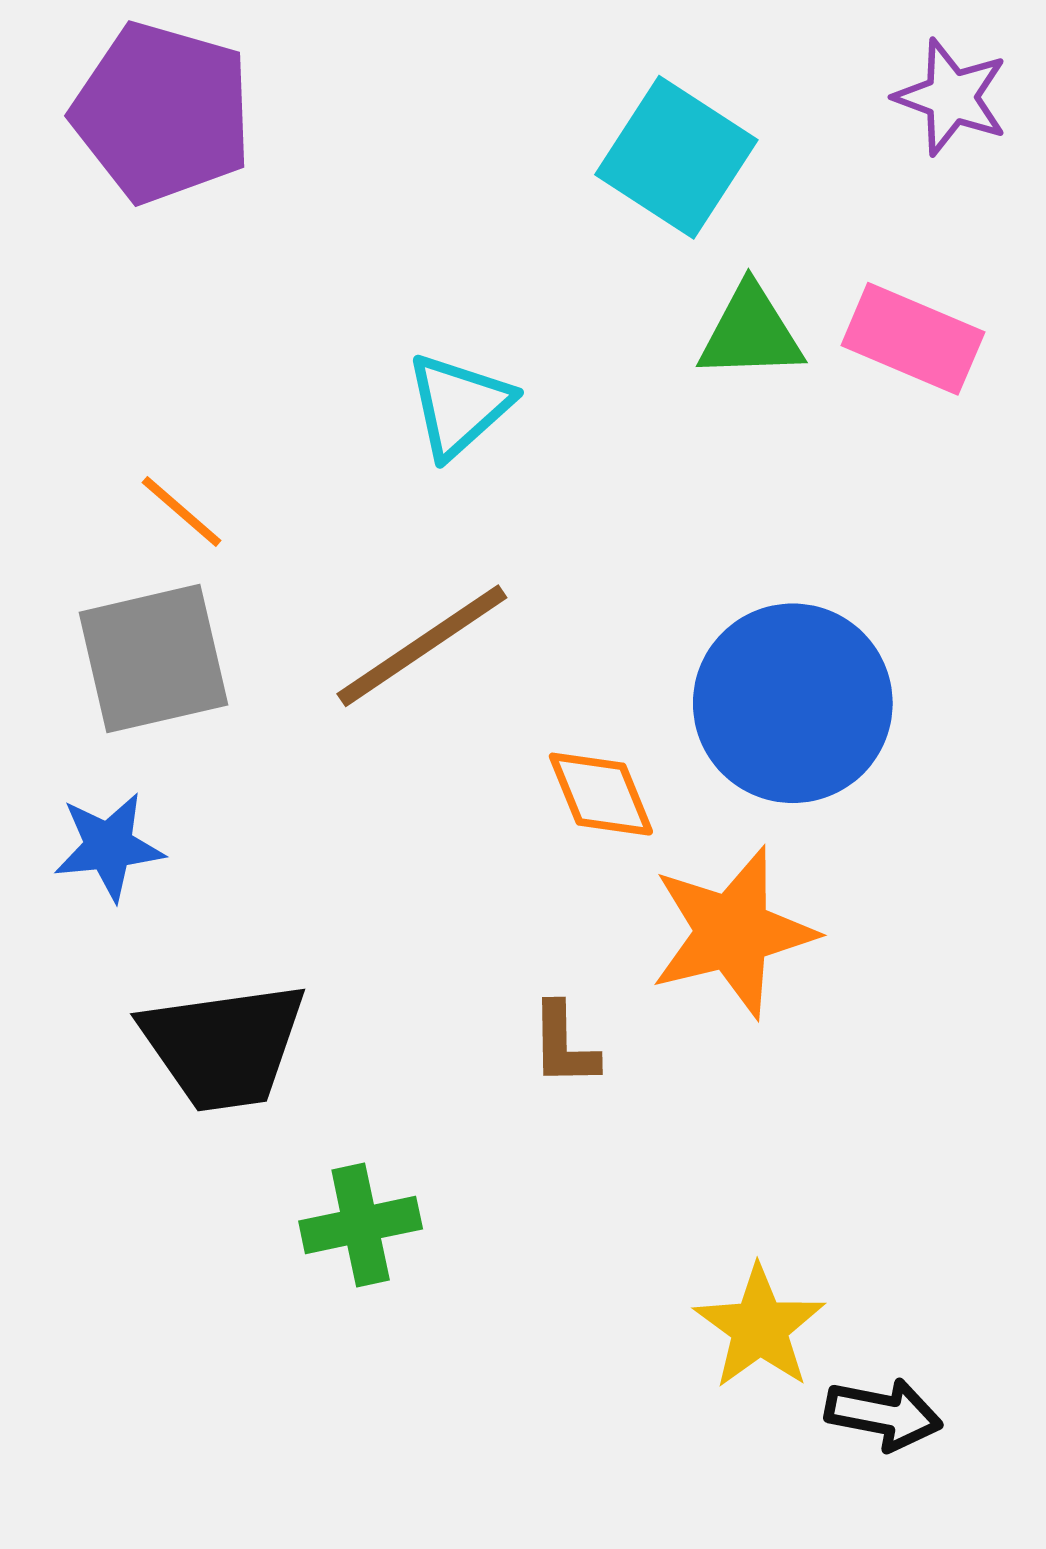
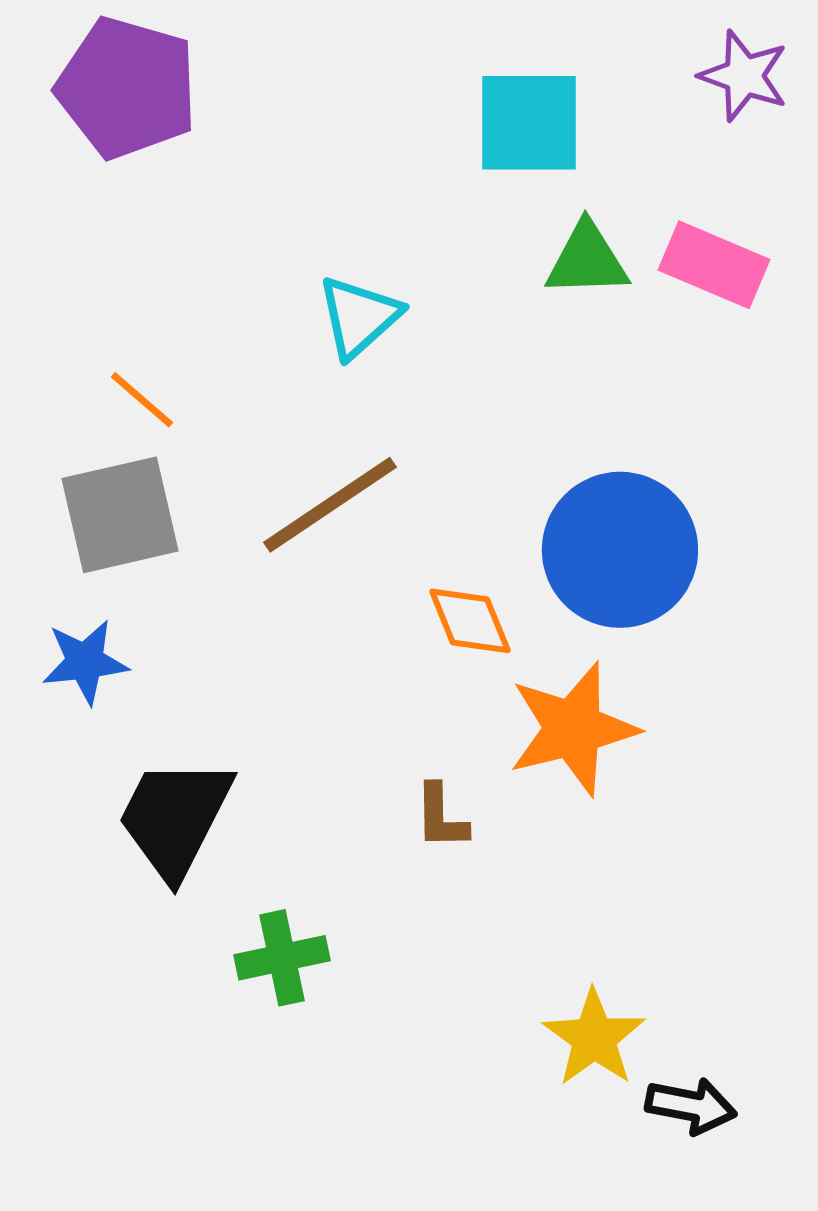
cyan square: (676, 157) -> (529, 123), turned -33
black trapezoid: (224, 1046) -> (175, 818), turned 125

